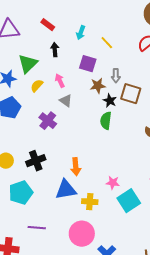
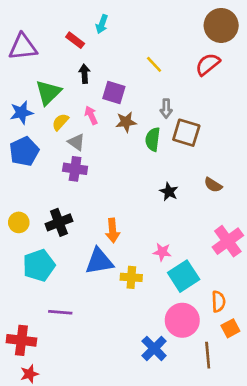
cyan arrow: (81, 33) -> (102, 24), moved
purple square: (88, 64) -> (114, 92), moved
brown star: (98, 86) -> (126, 122), moved
gray triangle: (66, 101) -> (76, 142), moved
black star: (110, 101) -> (169, 192), moved
purple cross: (48, 121) -> (75, 169), turned -30
green semicircle: (106, 121) -> (153, 139), moved
pink circle: (82, 234) -> (182, 320), moved

